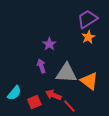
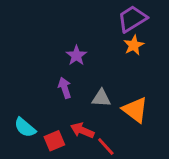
gray triangle: (66, 73) -> (101, 98), size x0.6
cyan semicircle: (14, 93) -> (25, 127), turned 91

